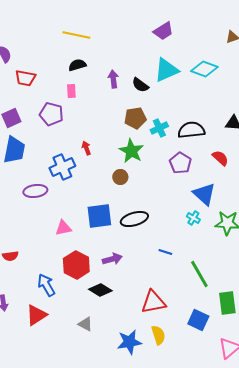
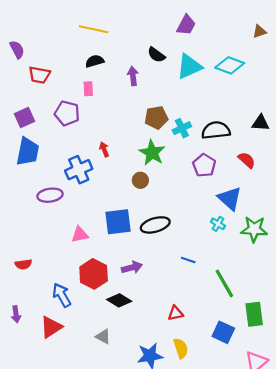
purple trapezoid: (163, 31) -> (186, 25), turned -30
black semicircle: (140, 85) -> (156, 55), moved
red triangle: (153, 302) -> (175, 313), size x0.6

